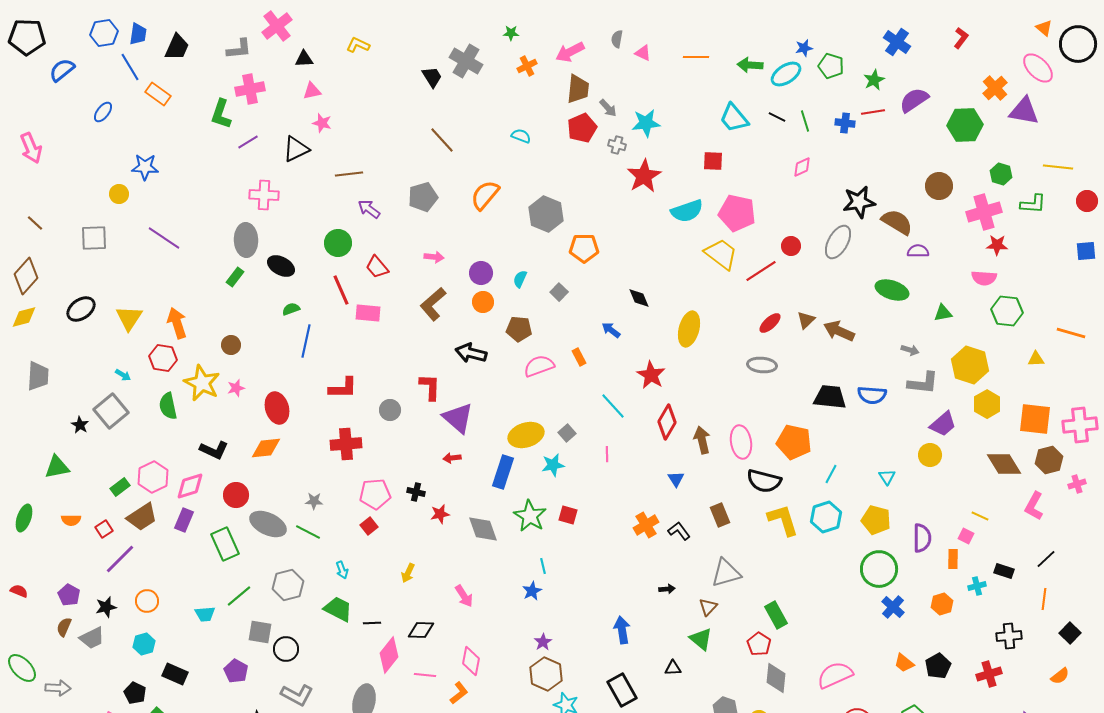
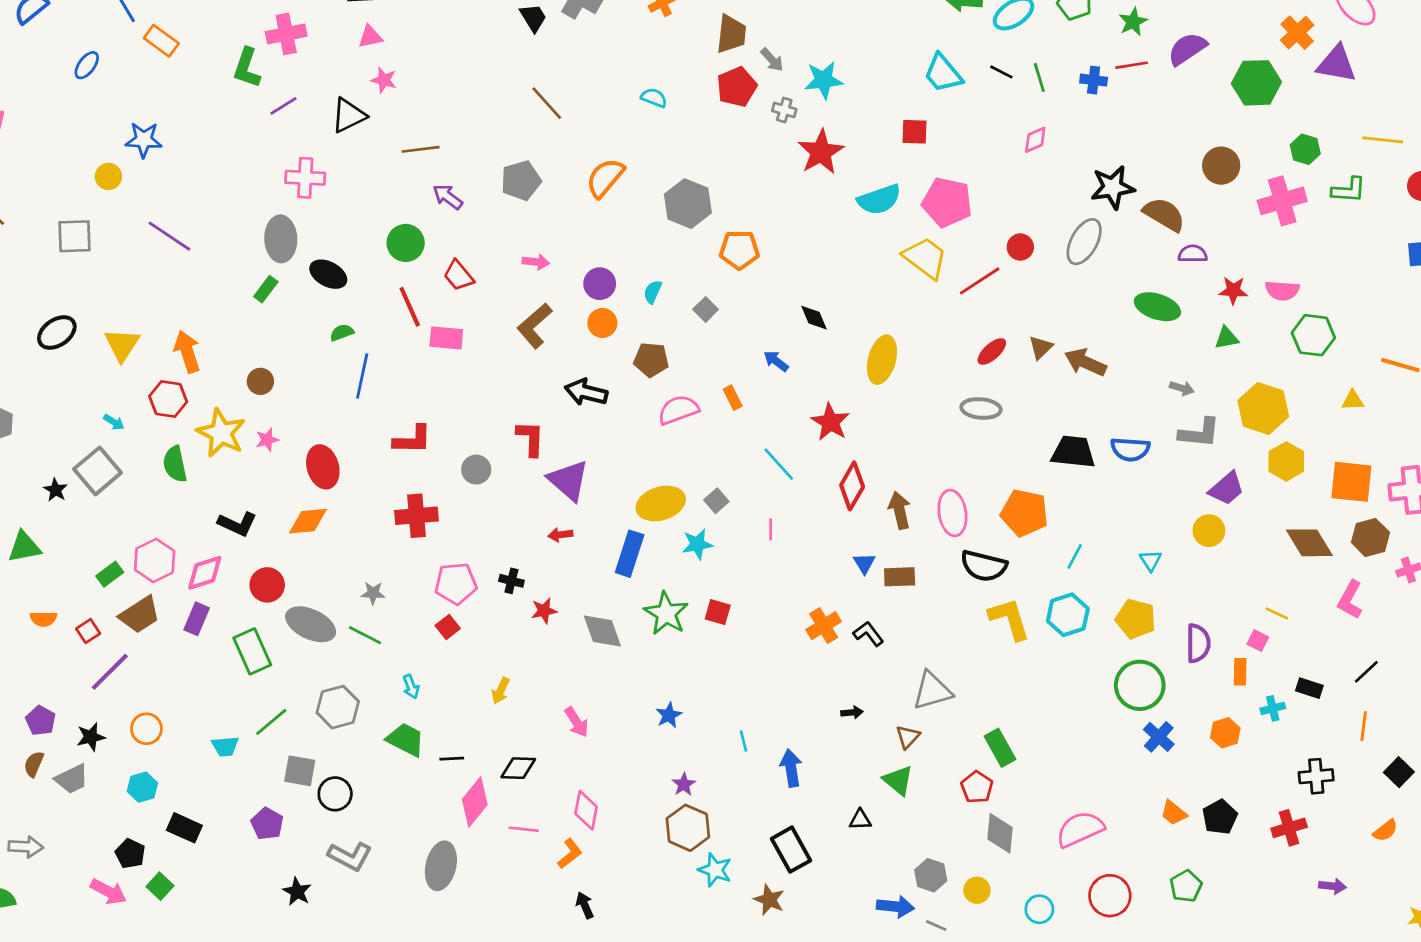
red star: (997, 245) -> (1233, 290), moved
brown rectangle: (720, 515) -> (900, 577), moved, turned -70
cyan line: (543, 566) -> (744, 741), moved

